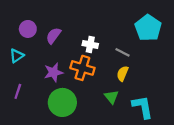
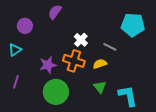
cyan pentagon: (148, 28) -> (133, 25), turned -30
purple semicircle: (53, 36) -> (55, 12), moved
white cross: (90, 45) -> (81, 40), turned 32
yellow semicircle: (123, 74) -> (100, 64), moved, turned 48

